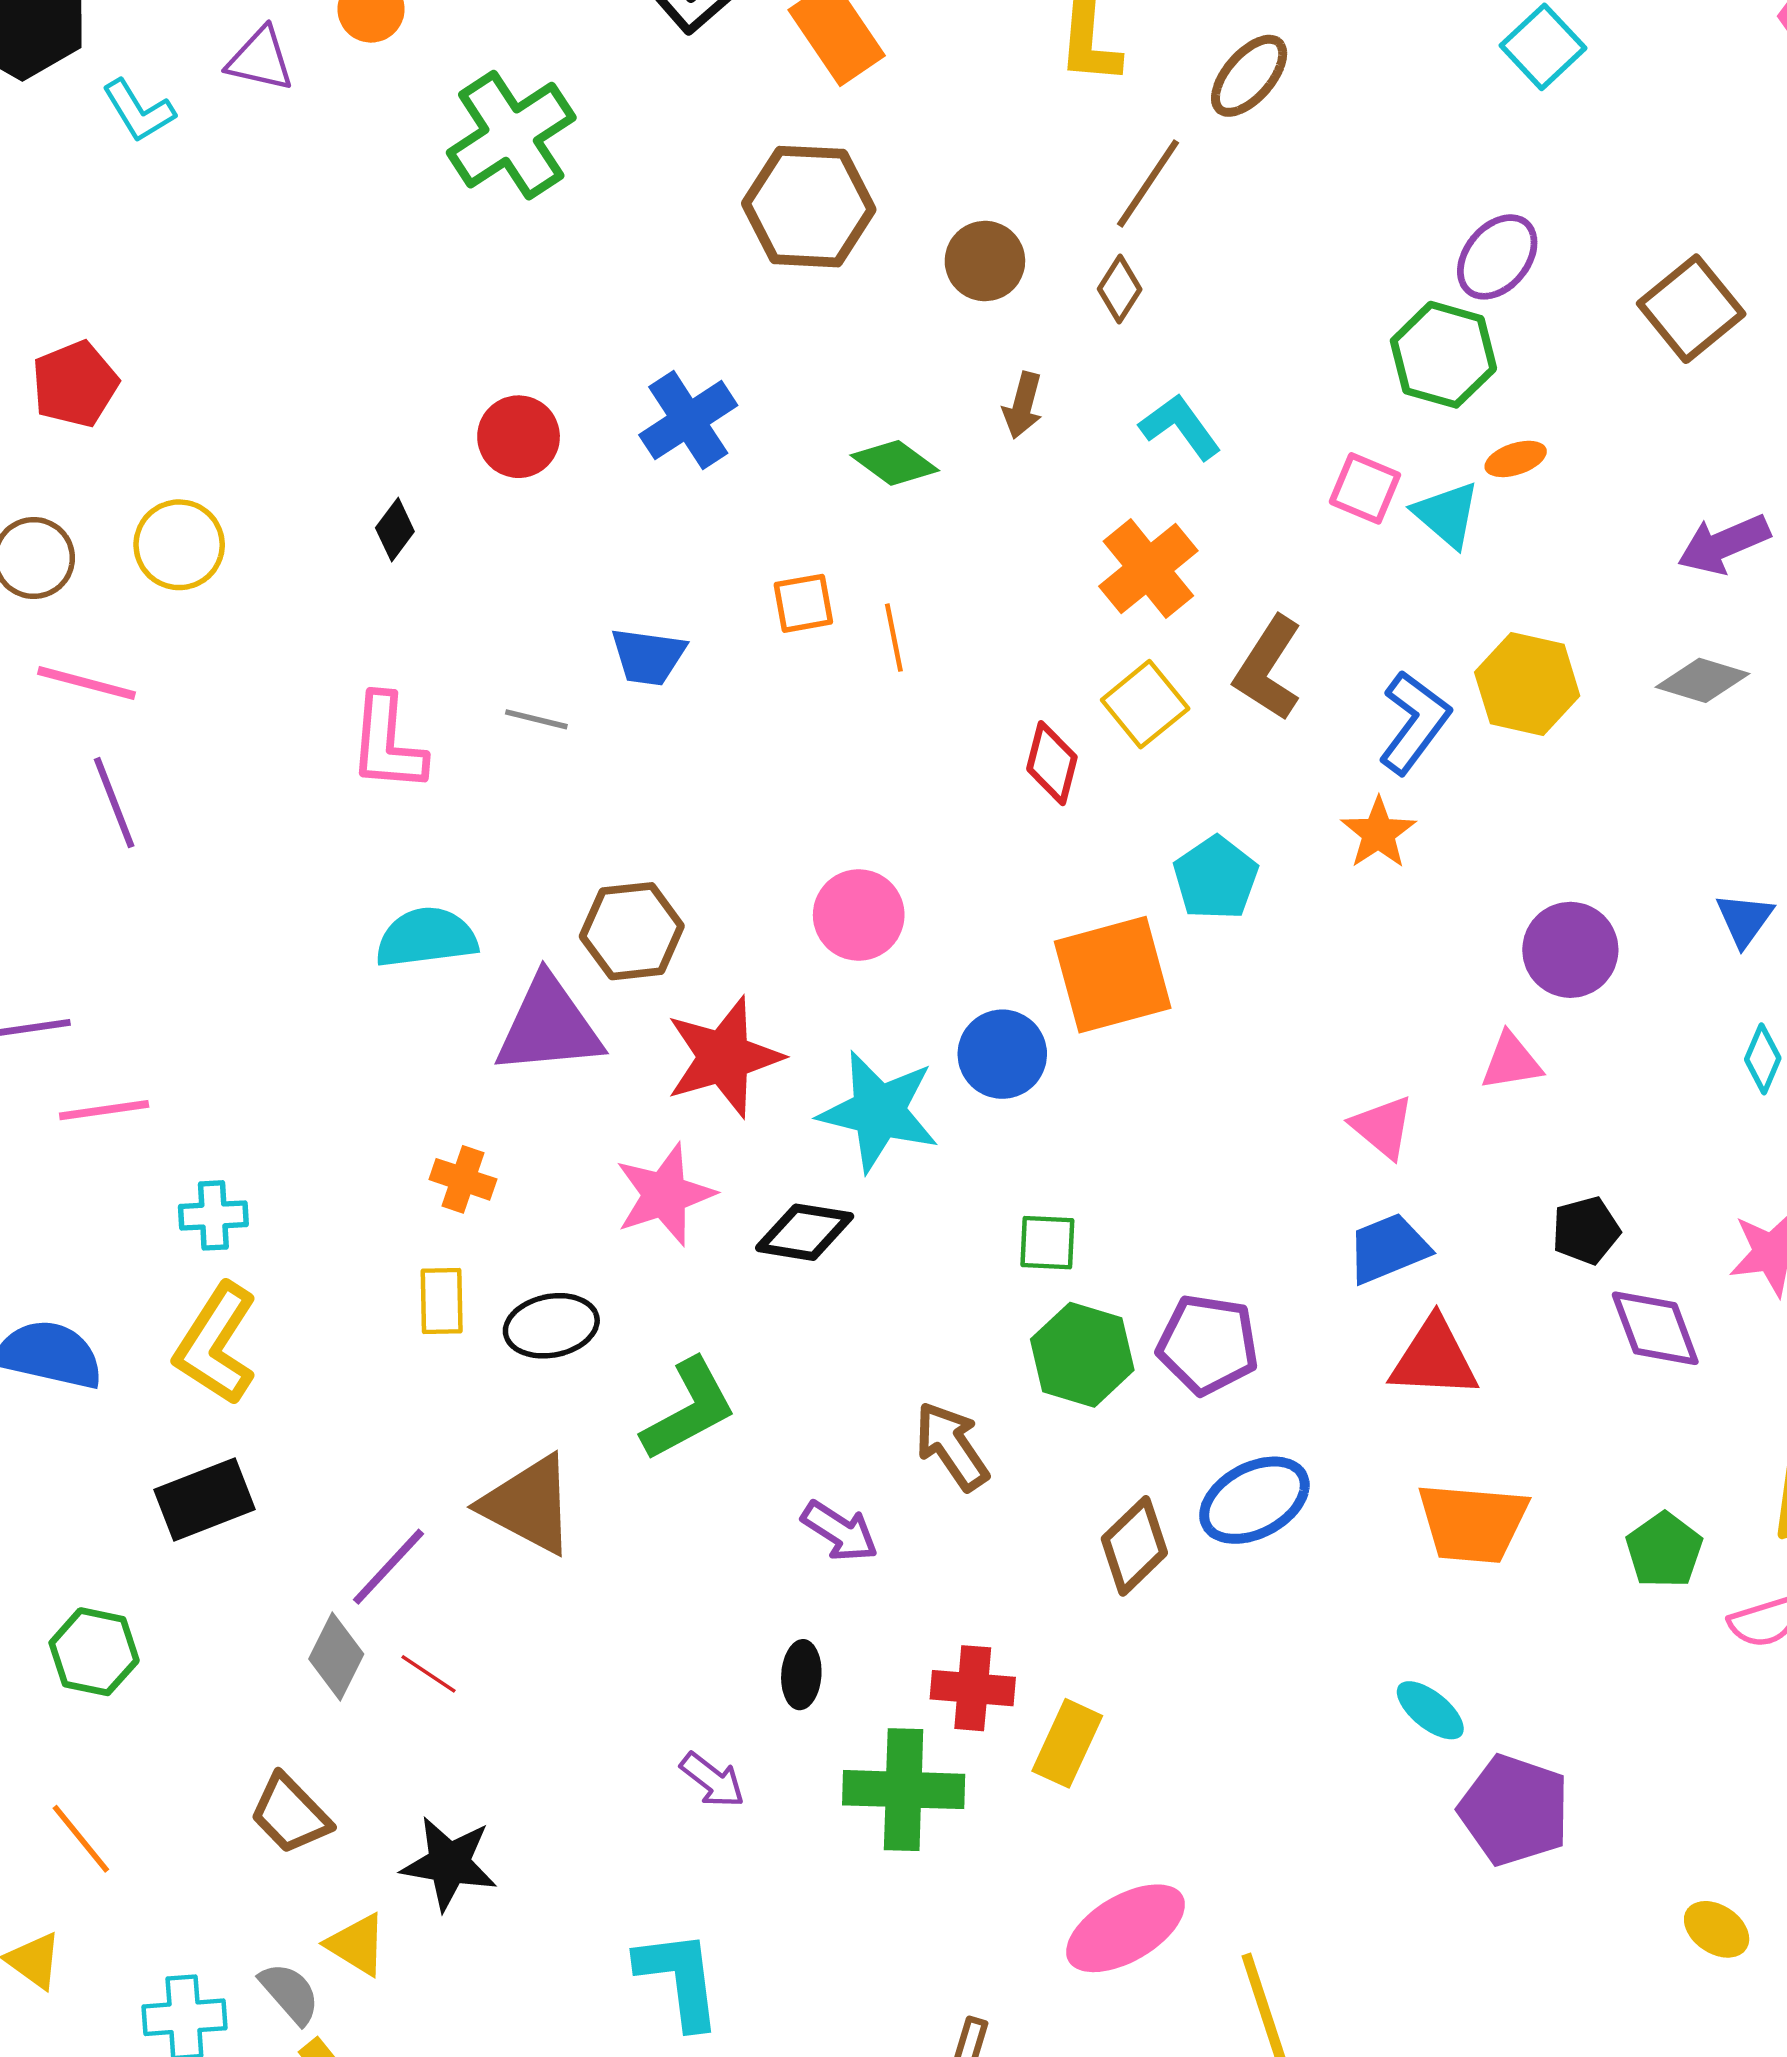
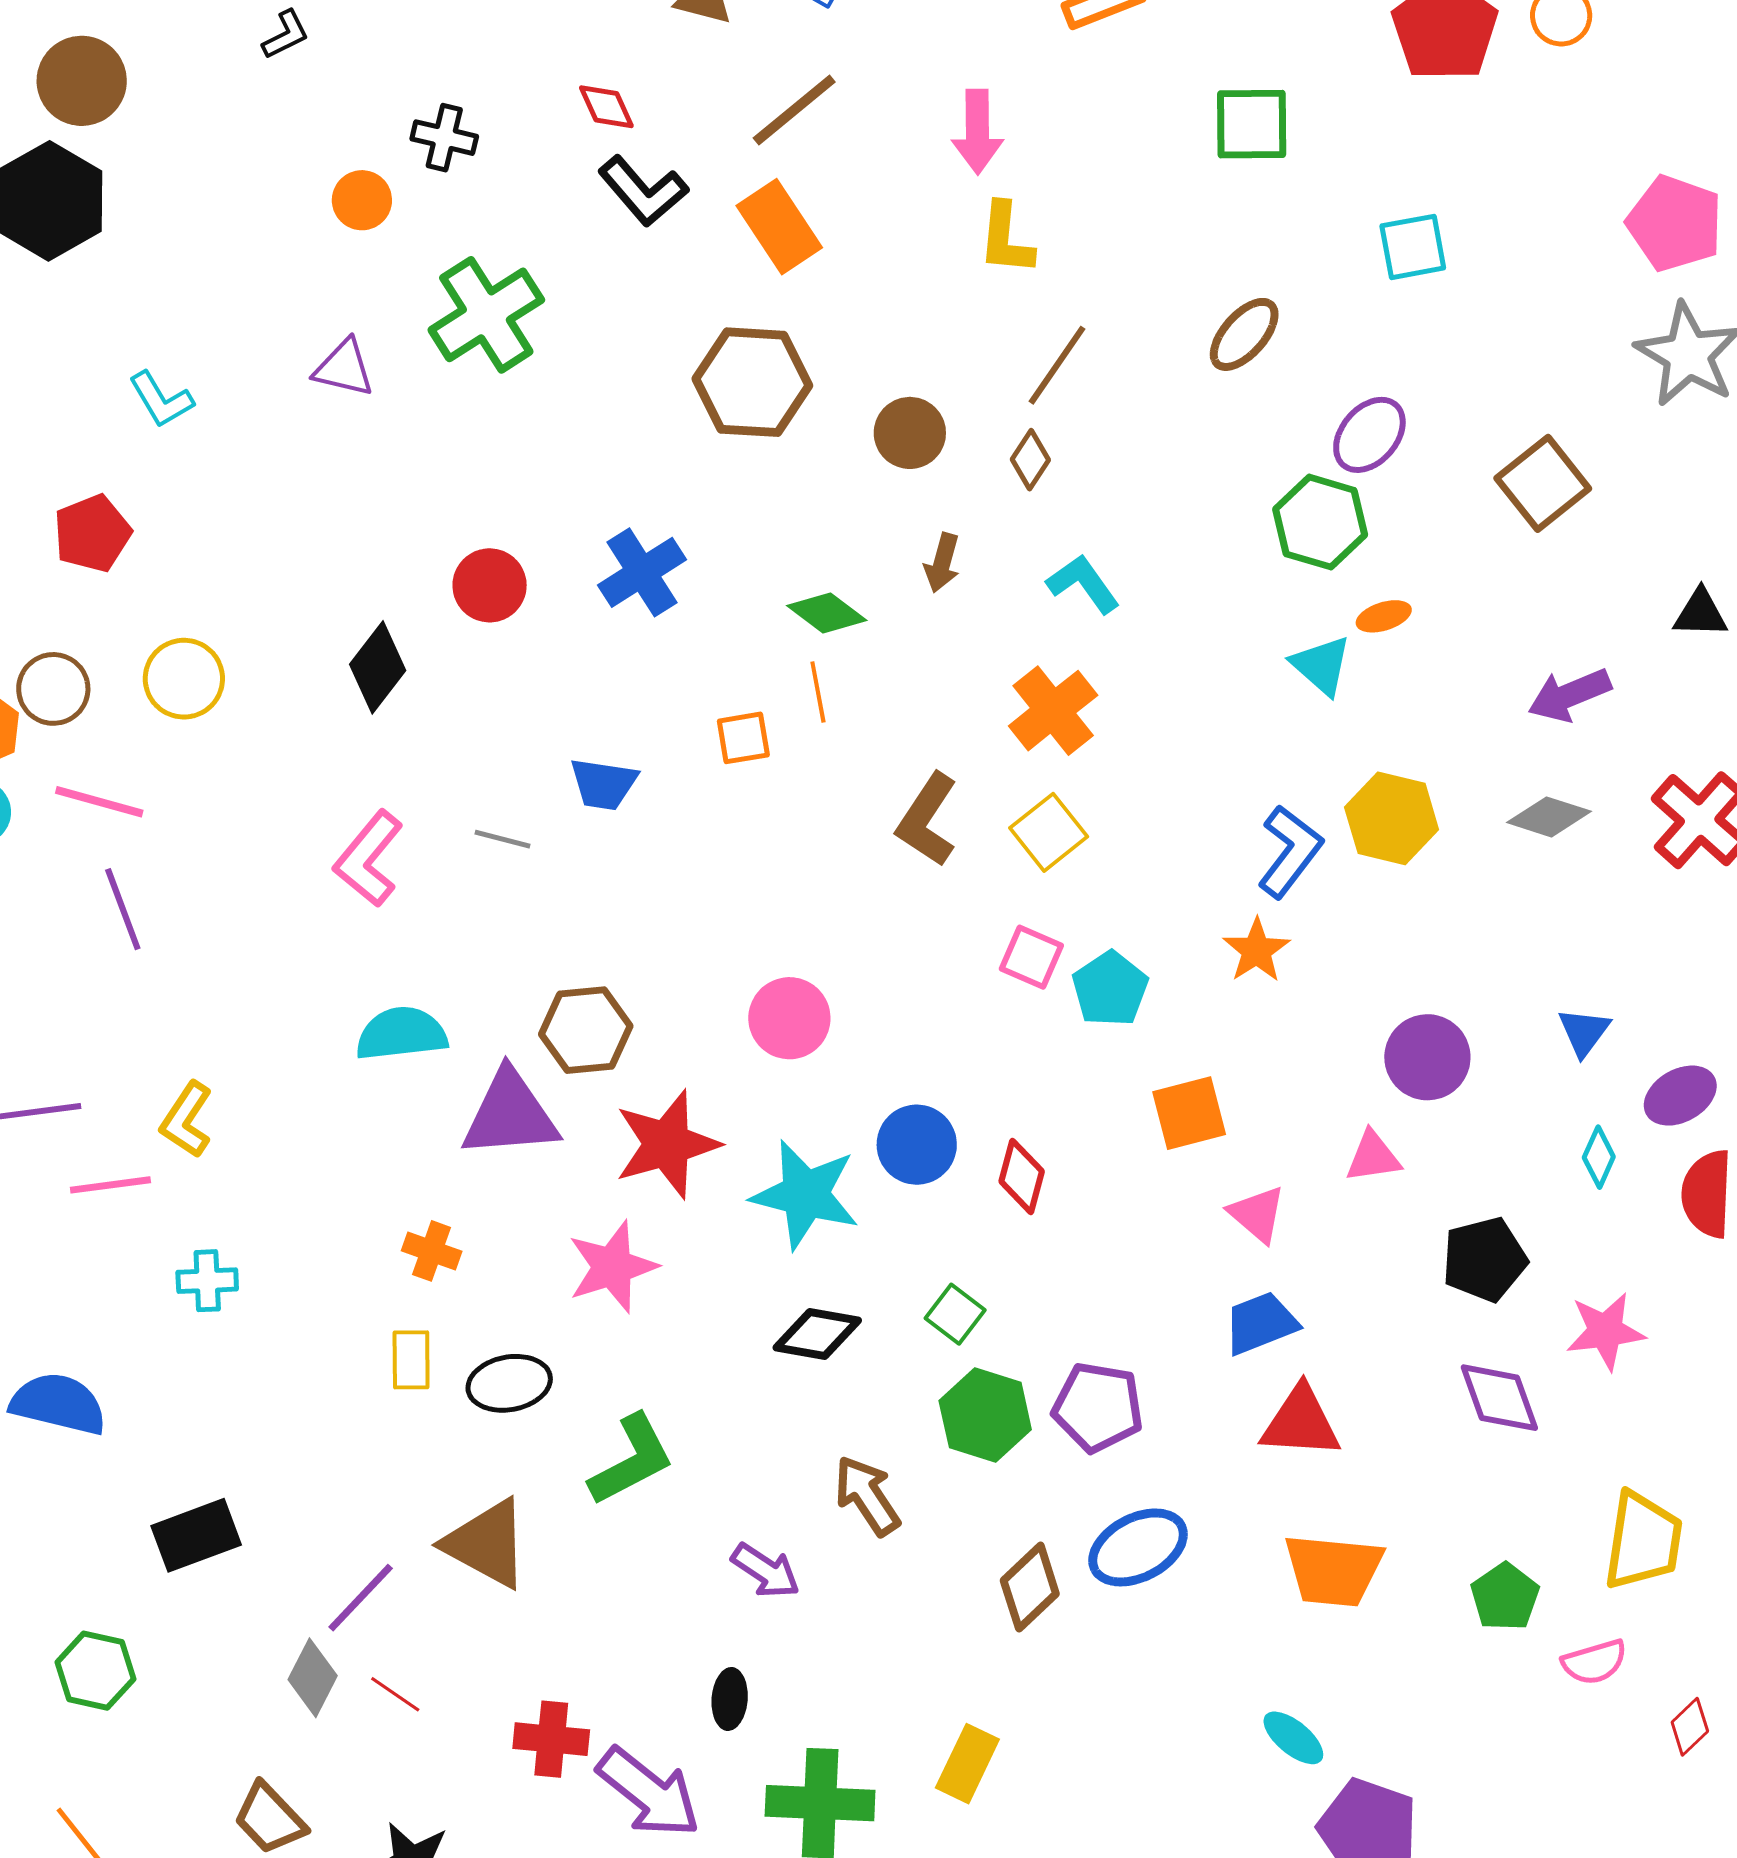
cyan square: (1543, 47) -> (1413, 247), turned 32
purple triangle: (260, 59) -> (344, 368), moved
brown ellipse: (1249, 76) -> (1244, 334), moved
cyan L-shape: (139, 111) -> (161, 400), moved
pink square: (1365, 488) -> (1031, 957), moved
black diamond: (395, 530) -> (378, 667), size x1.6
orange line: (894, 638) -> (818, 692), moved
brown L-shape: (1268, 668) -> (927, 820), moved
pink L-shape: (387, 743) -> (369, 859), turned 34
red diamond: (1052, 763) -> (1022, 1176), moved
orange square: (1113, 975) -> (1189, 1113), moved, size x0.7
black pentagon: (1586, 1231) -> (1484, 1259), moved, size x1.4
black diamond: (805, 1232) -> (817, 1334), moved
green square: (1047, 1243) -> (955, 1314), turned 34
yellow L-shape: (216, 1344) -> (187, 1120), moved, size x0.7
red cross: (973, 1688) -> (551, 1739), moved
purple arrow: (712, 1780) -> (649, 1793), size x1.8

